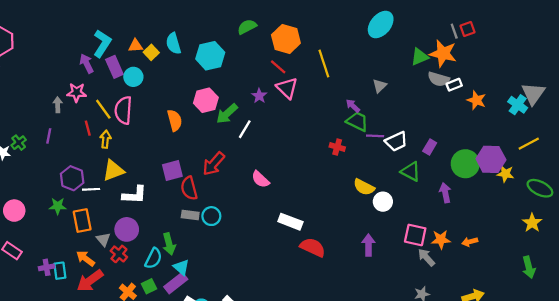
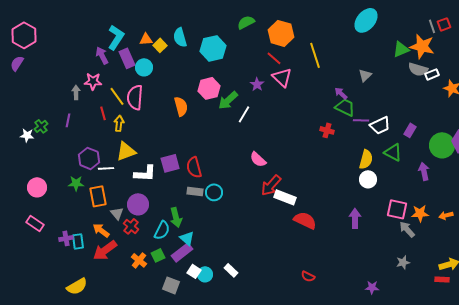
red arrow: (214, 164) -> (271, 185), moved
purple square: (172, 170) -> (170, 163), moved
yellow semicircle: (364, 187) -> (366, 159), moved, turned -102

